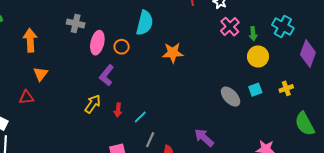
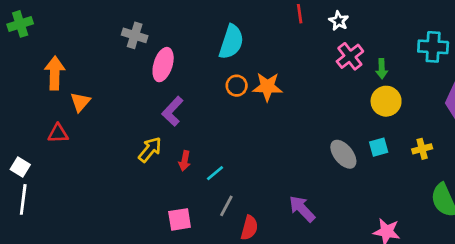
cyan cross: (283, 27) -> (433, 47), moved, turned -30
orange arrow: (30, 40) -> (55, 73), moved
orange circle: (122, 47) -> (237, 86), moved

